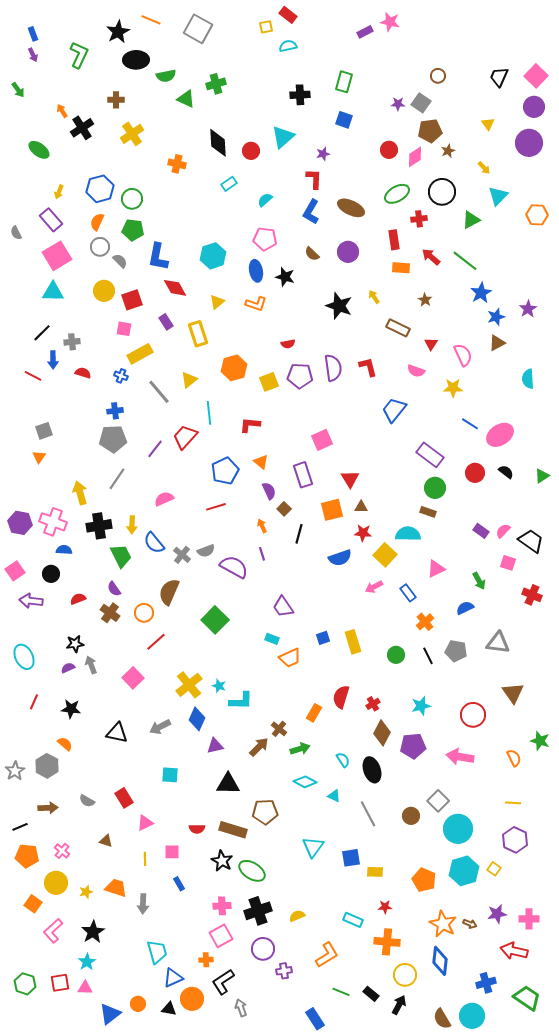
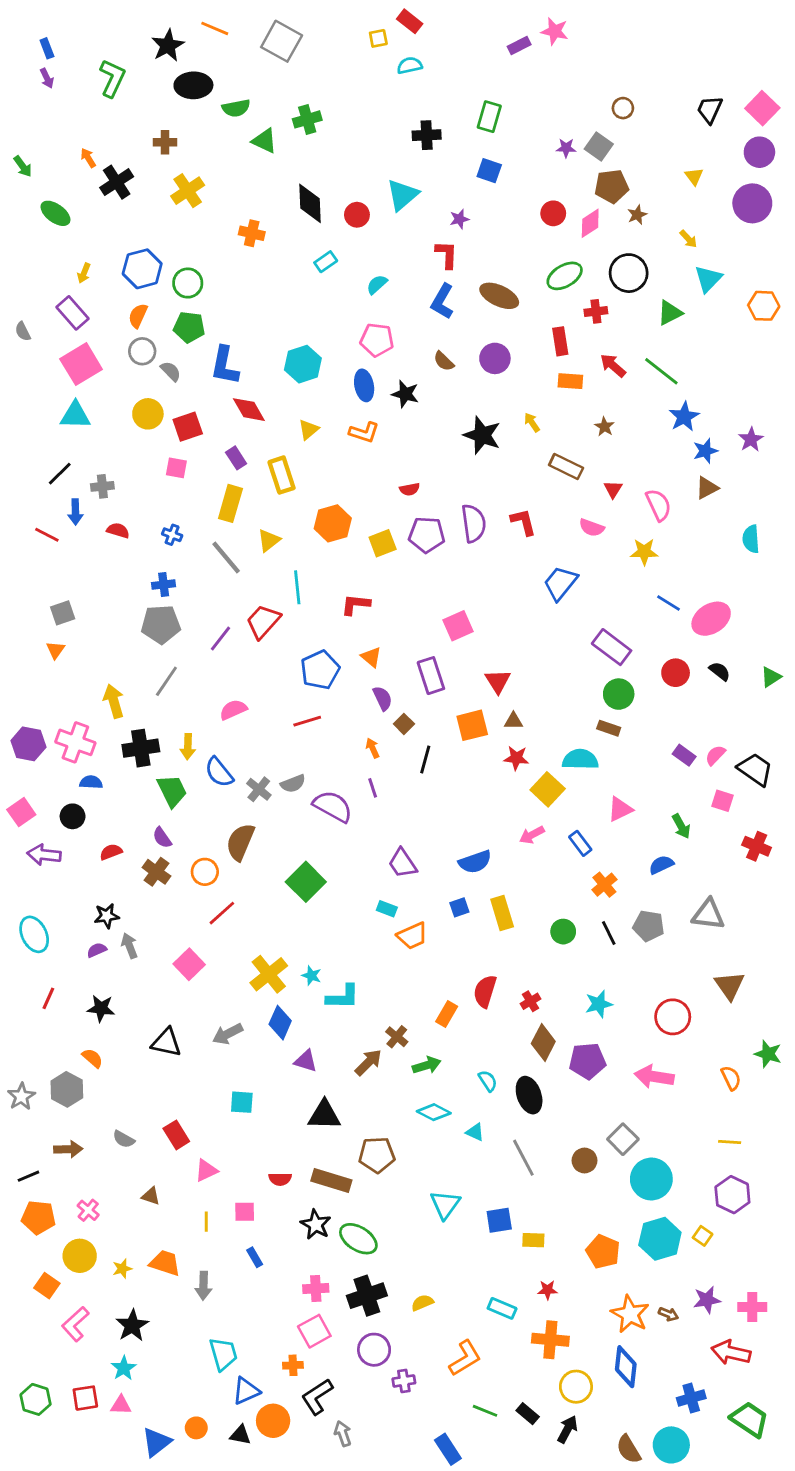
green arrow: (18, 90) -> (23, 166), moved
yellow rectangle: (140, 354) -> (230, 503), moved, turned -45
blue semicircle: (340, 558) -> (475, 862), moved
purple triangle: (215, 746) -> (306, 1061), turned 30

